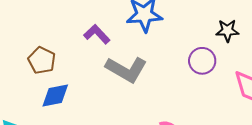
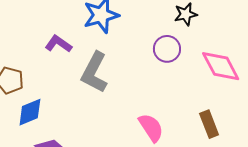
gray L-shape: (126, 69) -> (94, 72), turned 99

